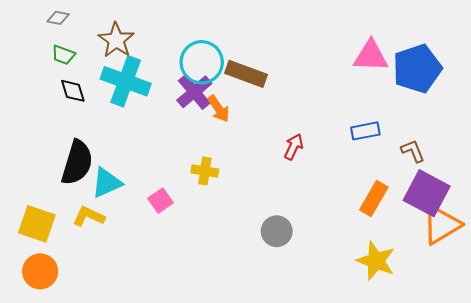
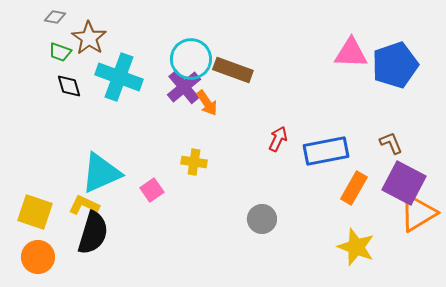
brown star: (116, 40) -> (89, 38), moved
blue rectangle: (365, 131) -> (326, 151), moved, size x1.6
black semicircle: (77, 163) -> (93, 233), moved
cyan triangle: (107, 183) -> (101, 173), size x1.4

